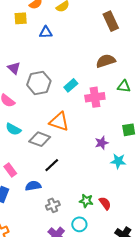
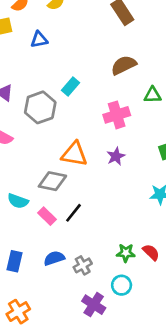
cyan rectangle: (71, 85) -> (71, 86), moved
cyan semicircle: (13, 129) -> (18, 201), moved
purple star: (102, 143) -> (116, 156), moved
pink rectangle: (10, 170) -> (47, 216), moved
blue semicircle: (33, 186) -> (54, 258), moved

